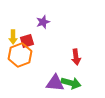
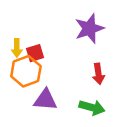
purple star: (43, 22) -> (89, 28), moved, size x1.6
purple triangle: (55, 83) -> (45, 100), moved

